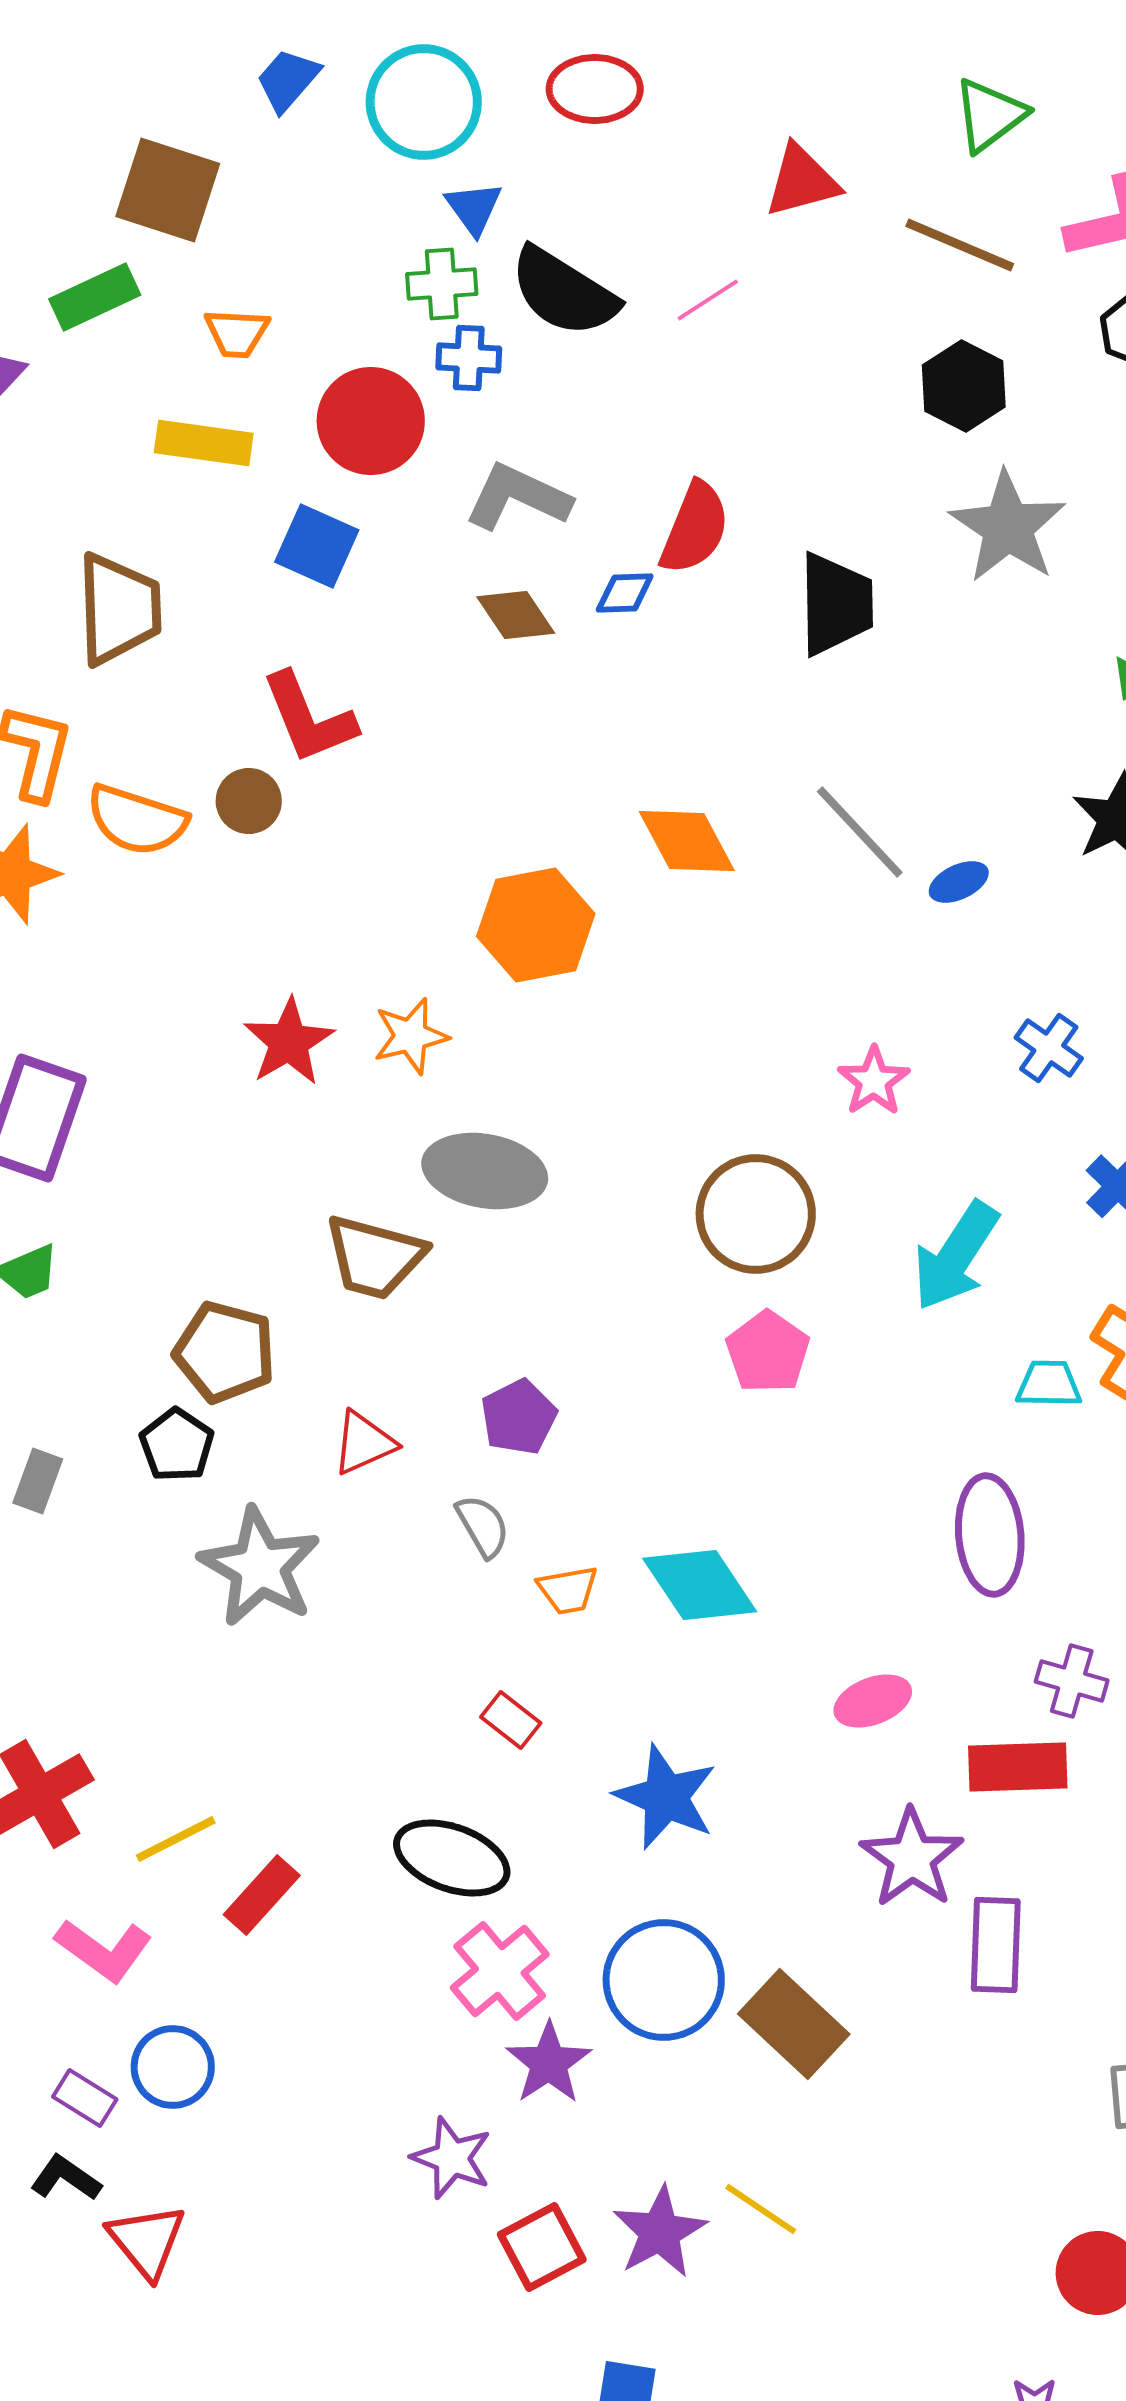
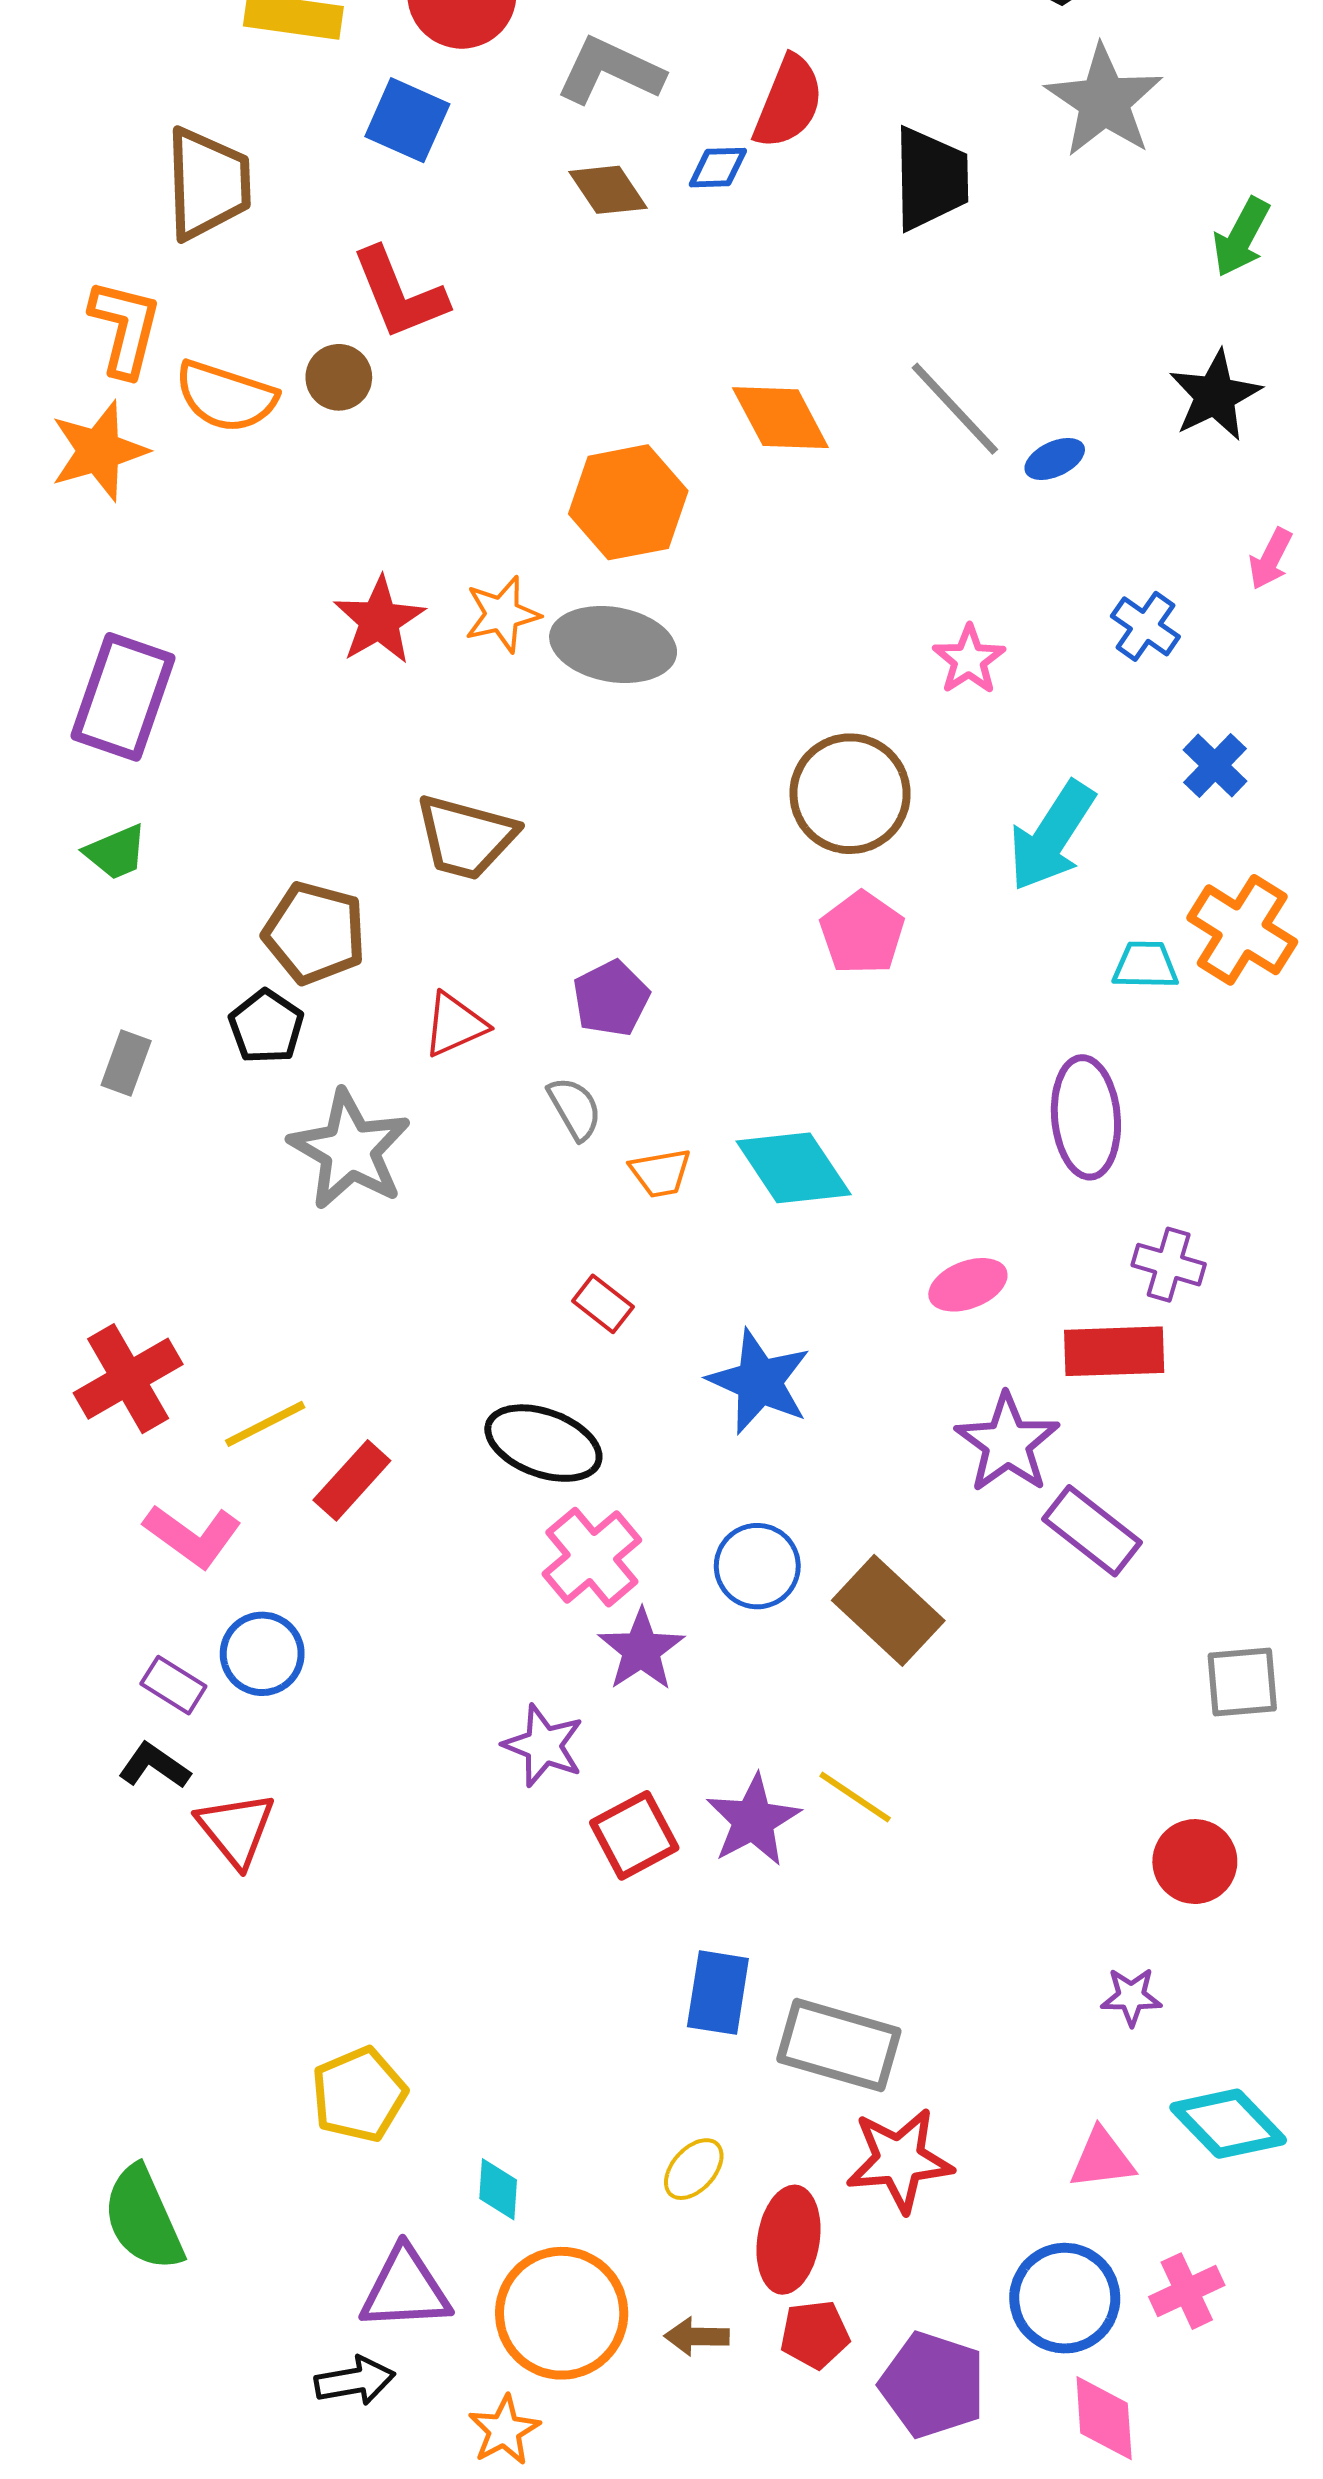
gray ellipse: (485, 1171) -> (613, 645), moved
purple rectangle: (996, 1945) -> (1092, 1531), turned -54
blue circle: (664, 1980) -> (757, 1566), size x0.7

